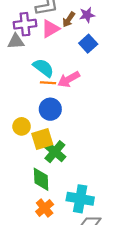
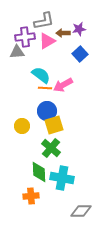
brown arrow: (69, 20) -> (63, 33), turned 56
yellow square: (42, 139) -> (54, 125), moved
cyan cross: (80, 199) -> (62, 178), moved
orange cross: (45, 208) -> (31, 196), moved, turned 35

